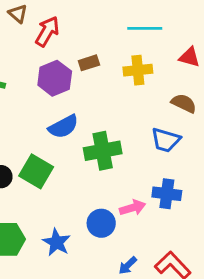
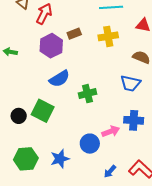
green cross: (103, 151) -> (88, 94), size x0.7
blue star: (57, 242) -> (60, 159), turned 30

